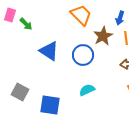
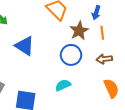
blue circle: (83, 55) -> (71, 55), moved

